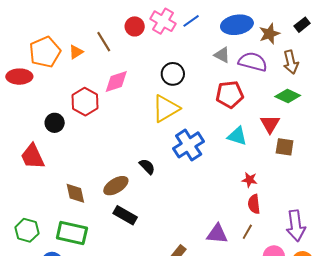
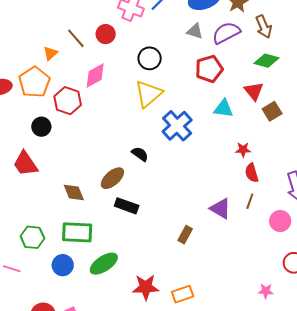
red circle: (135, 26) -> (106, 34), moved
orange pentagon: (45, 52) -> (34, 82), moved
purple semicircle: (253, 62) -> (226, 33), turned -32
brown square: (285, 147) -> (272, 111), turned -30
purple triangle: (217, 234) -> (220, 208), turned 35

